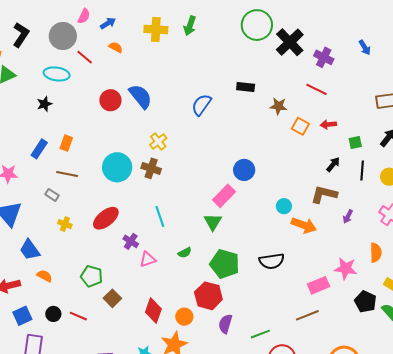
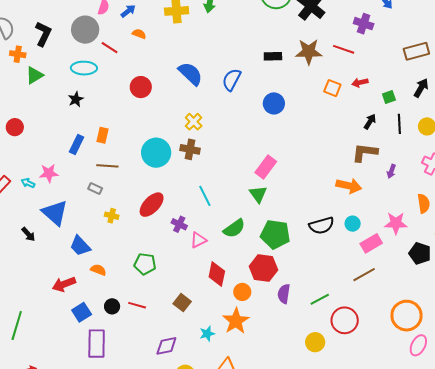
purple cross: (324, 57) -> (364, 24), moved
blue semicircle: (141, 96) -> (190, 74), moved
brown star: (278, 106) -> (309, 52), moved, size x1.5
blue circle: (244, 170) -> (274, 103), moved
cyan circle: (284, 206) -> (353, 224), moved
green semicircle: (185, 253) -> (234, 228), size x1.6
brown square: (112, 298) -> (182, 303), moved
red diamond: (153, 310) -> (217, 274), moved

